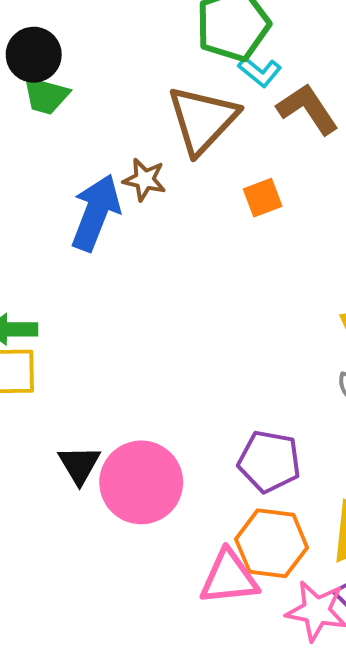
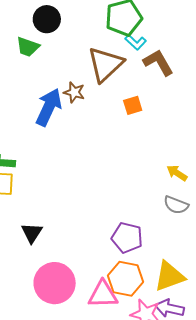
black circle: (34, 55) -> (47, 19), moved
pink circle: (141, 482) -> (55, 283), moved

